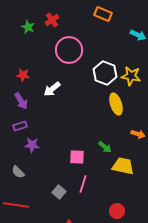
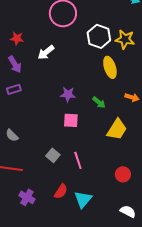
purple star: (32, 145) -> (68, 94), moved
green arrow: (105, 147) -> (99, 102), moved
yellow trapezoid: (123, 166) -> (117, 129), turned 110
pink line: (83, 184) -> (78, 160), moved, turned -36
red circle: (117, 211) -> (123, 174), moved

